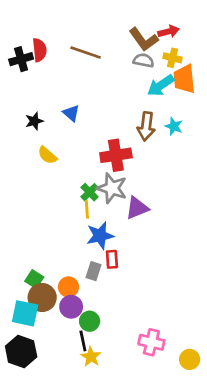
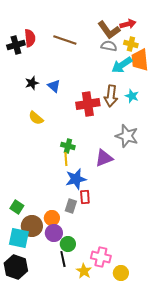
black star: (34, 121) -> (32, 83), moved
red cross: (116, 155) -> (88, 104), moved
gray star: (112, 188) -> (127, 136), moved
green cross: (90, 192) -> (68, 146), turned -32
green square: (34, 279) -> (17, 207), moved
pink cross: (151, 342) -> (101, 257), moved
yellow star: (91, 357) -> (84, 271), moved
yellow circle: (190, 359) -> (121, 273), moved

